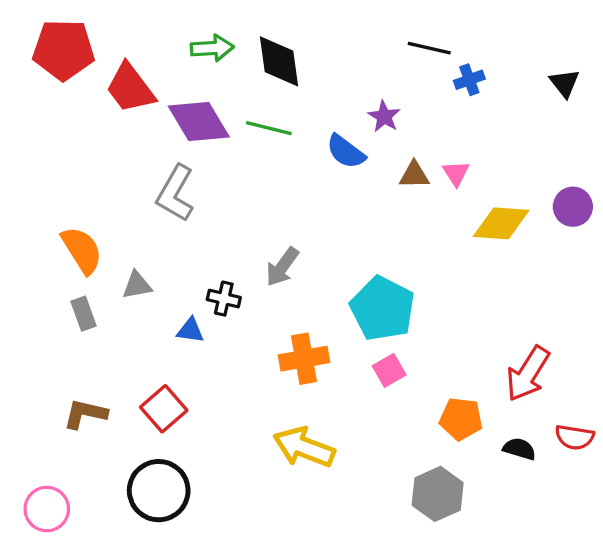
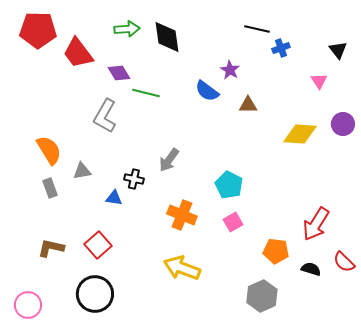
purple diamond: (199, 122) -> (119, 73), size x0.6
green line: (269, 128) -> (146, 93), moved
pink triangle: (456, 173) -> (319, 81), moved
cyan pentagon: (382, 309) -> (229, 185), size x0.7
orange cross: (304, 359) -> (182, 215), turned 32
red semicircle: (575, 437) -> (344, 262), turned 35

